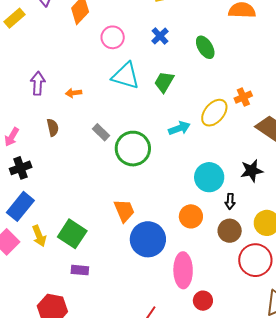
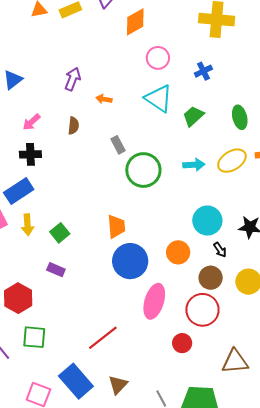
green ellipse: (205, 47) -> (240, 117), moved
black arrow: (230, 201) -> (220, 250), turned -56
green square: (72, 234) -> (60, 233), size x0.7
red circle: (255, 260) -> (202, 310), moved
red circle: (203, 301) -> (182, 343), moved

